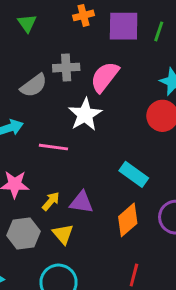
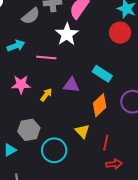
purple triangle: (81, 202) -> (71, 85), moved
gray hexagon: (24, 233) -> (29, 130), moved
yellow triangle: (63, 234) -> (82, 131), moved

